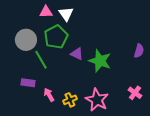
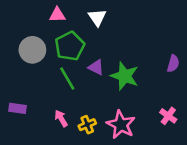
white triangle: (66, 14) -> (97, 17), moved
green line: (41, 60) -> (67, 79), moved
purple rectangle: (28, 83) -> (17, 108), moved

